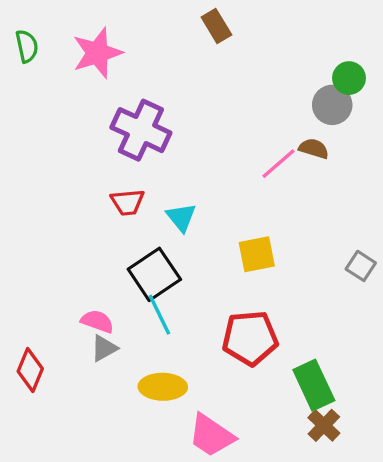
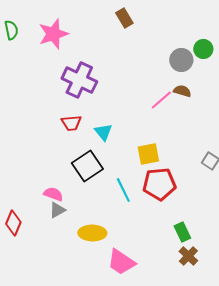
gray circle: (332, 105) -> (181, 60), moved
cyan line: (159, 315) -> (123, 190), moved
red pentagon: (250, 338) -> (159, 184), moved
green rectangle: (314, 385) -> (182, 232), size x0.7

